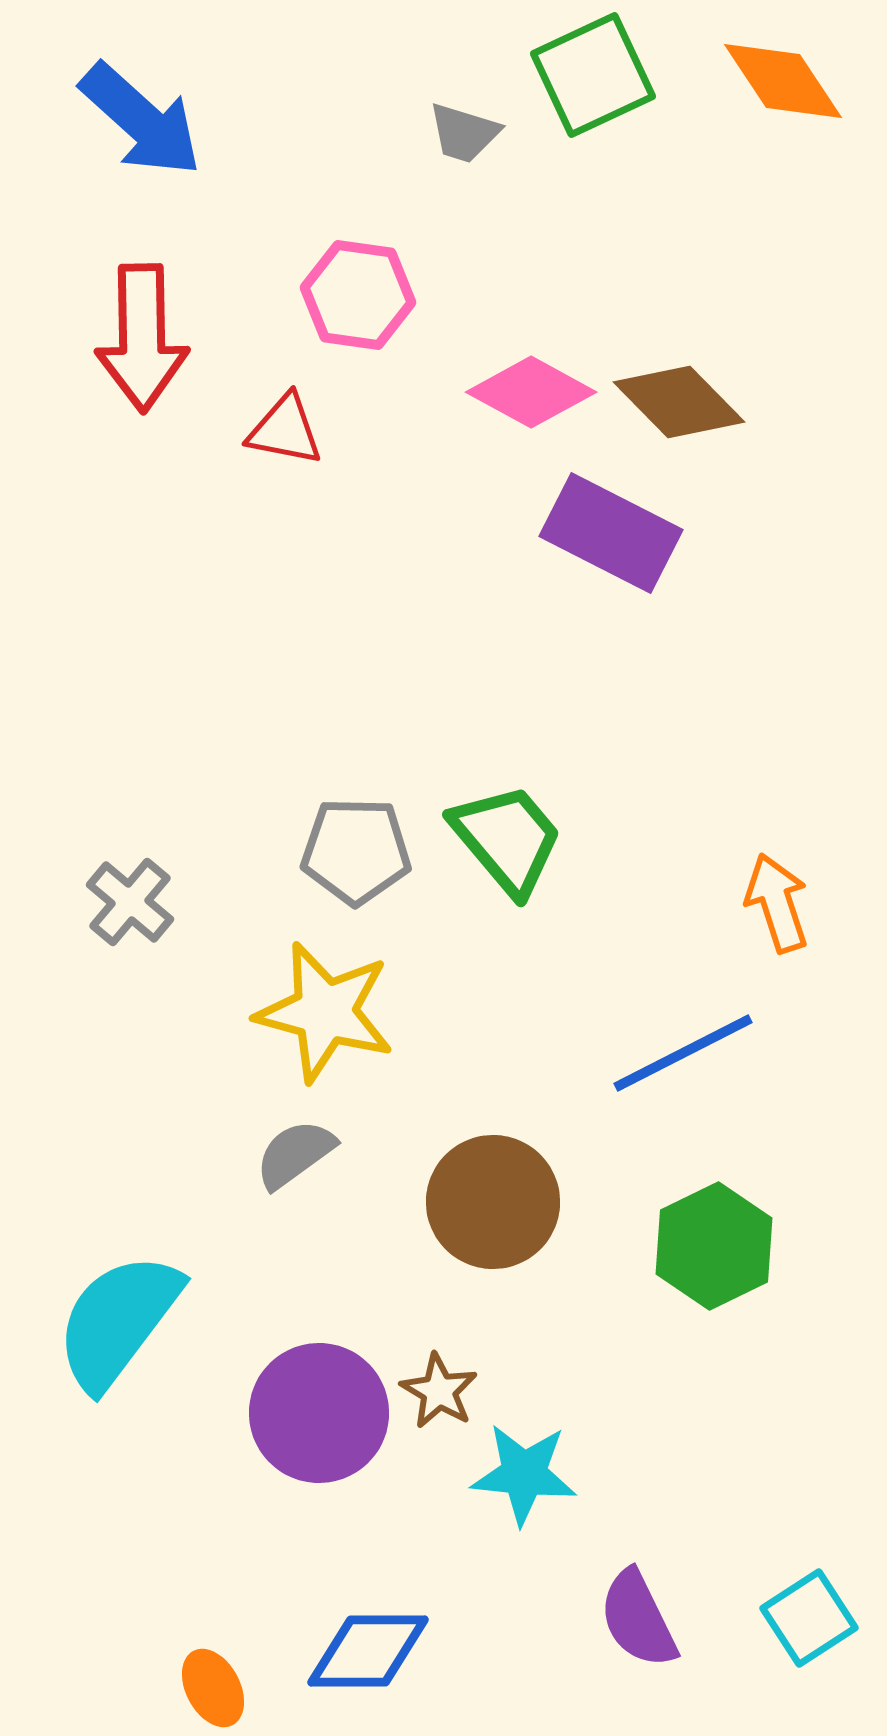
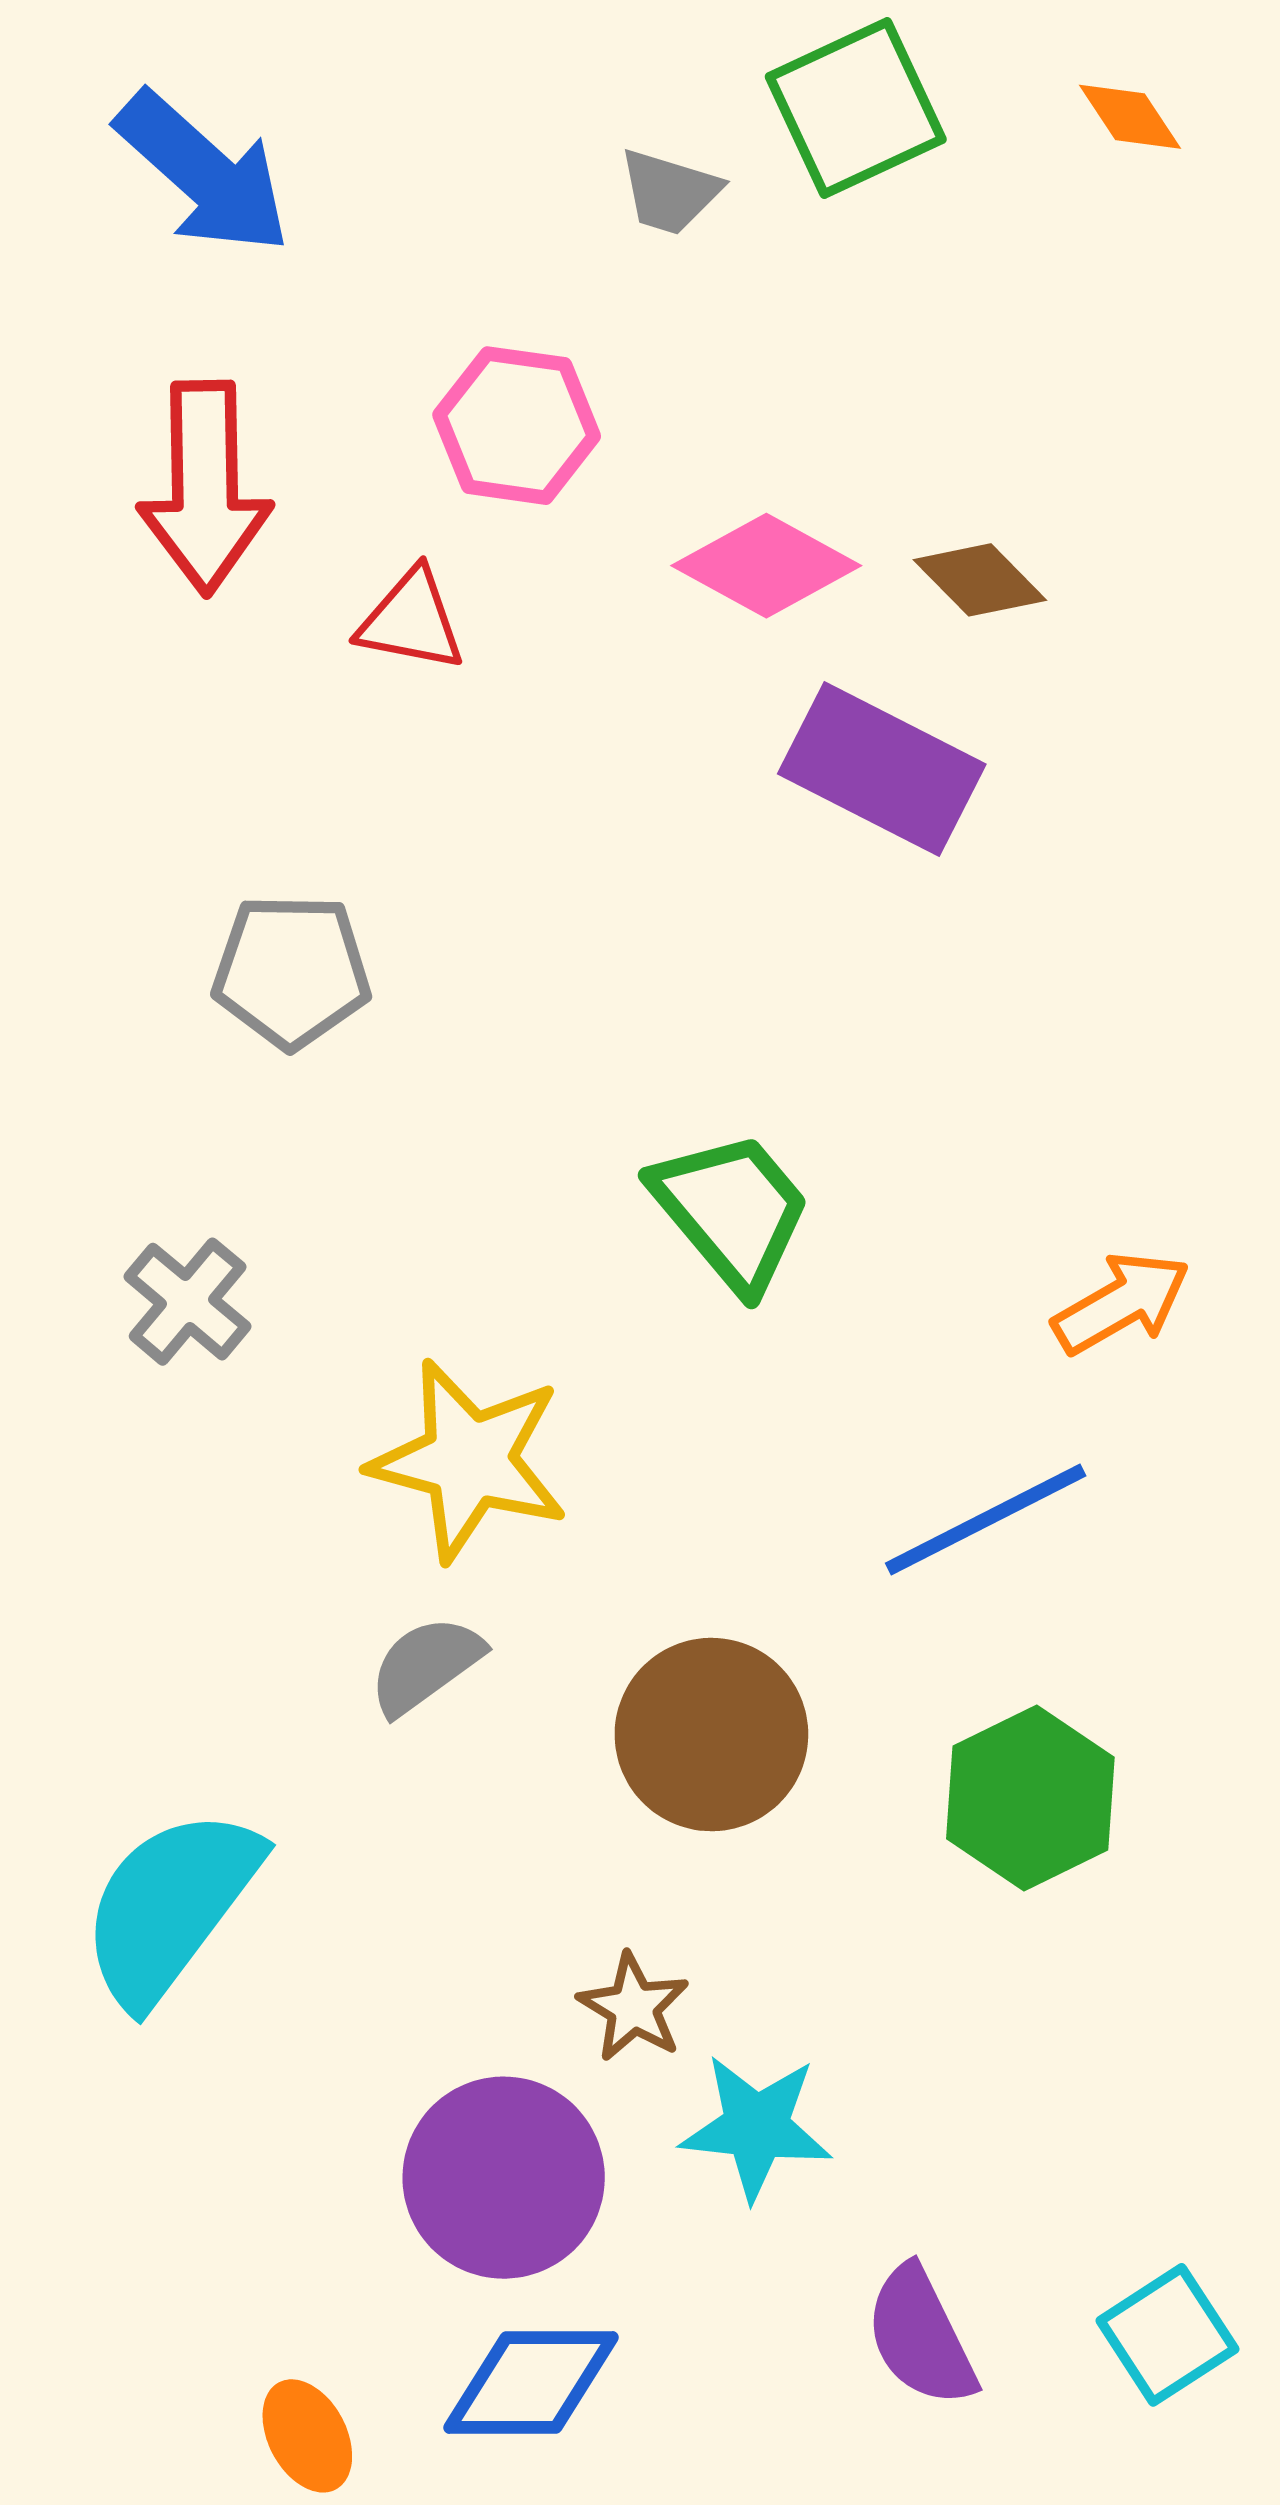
orange diamond: (783, 81) -> (1130, 117), size x0.6
brown diamond: (679, 402) -> (980, 580), size x0.7
gray pentagon: (356, 851) -> (291, 971), moved
orange arrow: (777, 903) -> (1121, 1303), turned 78
purple circle: (319, 1413) -> (504, 2178), moved

